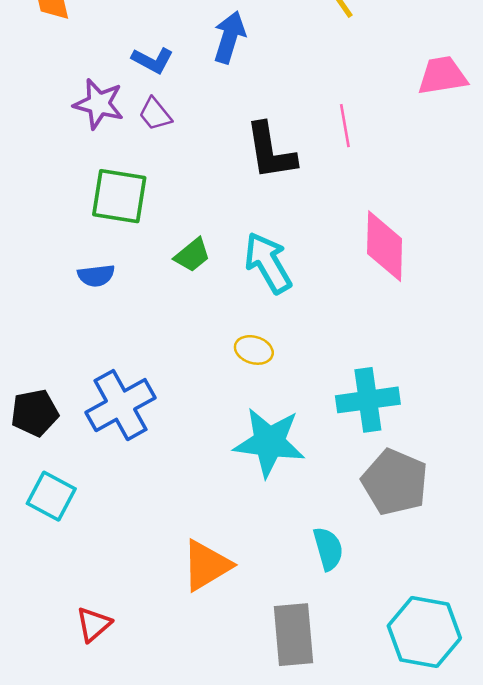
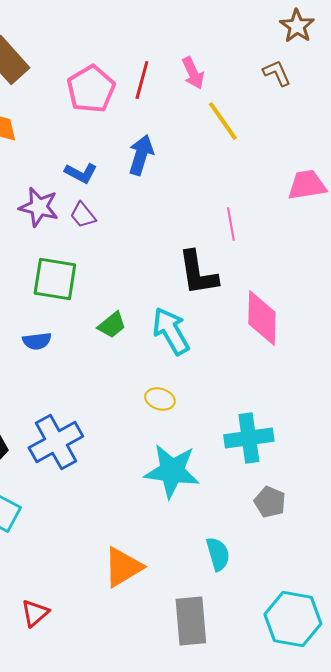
black L-shape: (270, 151) -> (198, 273), moved
gray pentagon: (395, 482) -> (270, 502), size x0.6

